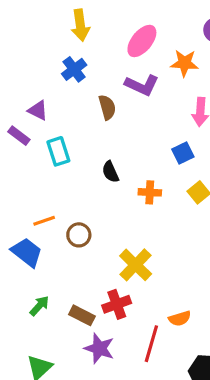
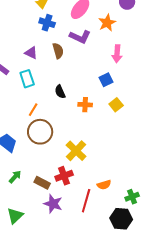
orange star: (184, 63) -> (107, 23), turned -30
blue cross: (74, 69) -> (47, 23), moved, turned -35
purple triangle: (38, 110) -> (31, 53), moved
orange line: (44, 221) -> (33, 110), moved, turned -40
brown circle: (79, 235) -> (40, 132), size x1.6

